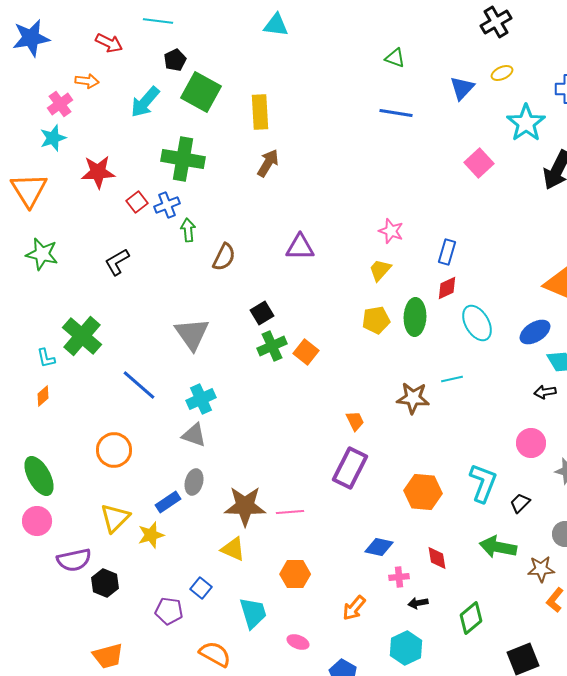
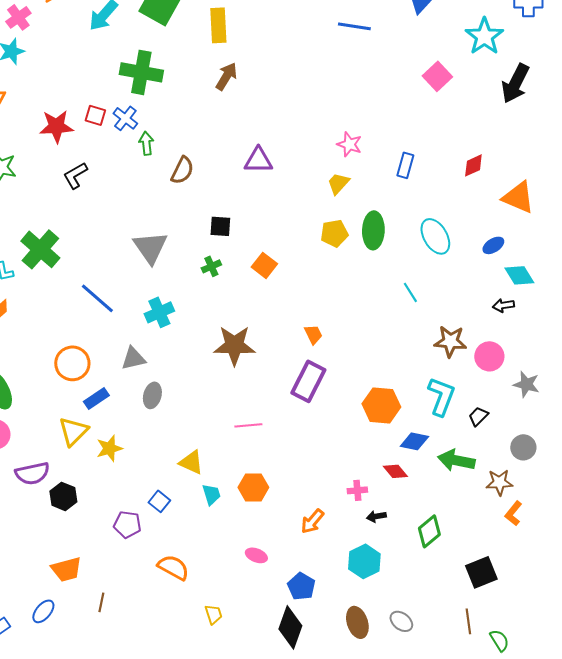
red star: (98, 172) -> (56, 126), moved
red square: (137, 202) -> (95, 115), turned -35
blue cross: (167, 205) -> (125, 118), turned -30
red diamond: (447, 288) -> (473, 165), moved
black square: (262, 313) -> (220, 226), turned 35
blue ellipse: (535, 332) -> (493, 245), size x0.7
green cross: (272, 346) -> (211, 266), moved, size x0.7
cyan line: (452, 379) -> (410, 292), turned 70
brown star: (413, 398) -> (450, 341), moved
gray triangle: (194, 435) -> (133, 358), moved, turned -32
blue rectangle: (168, 502) -> (96, 398), moved
brown star: (245, 506) -> (234, 345), moved
blue diamond: (379, 547) -> (414, 441), moved
red diamond: (437, 558) -> (395, 471), turned -30
cyan trapezoid: (253, 613) -> (211, 494), moved, size x0.7

